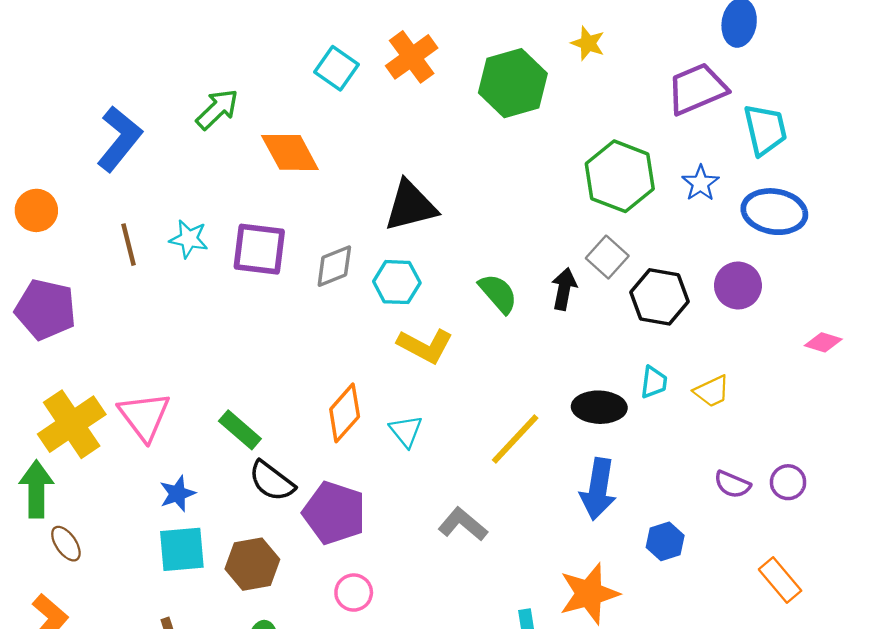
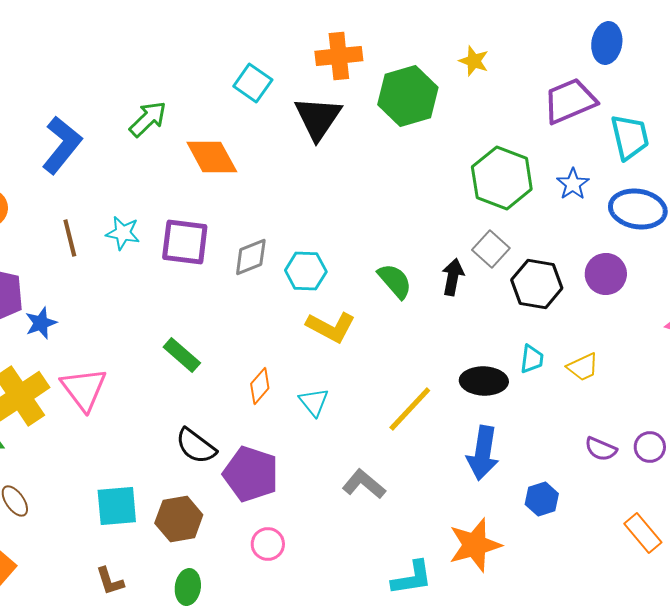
orange cross: (412, 57) -> (339, 56), moved, turned 30
black triangle: (410, 206) -> (318, 118), moved, turned -42
orange diamond: (345, 413) -> (260, 386), size x0.7
green rectangle: (240, 430) -> (182, 355), moved
blue star: (177, 494) -> (41, 323), moved

